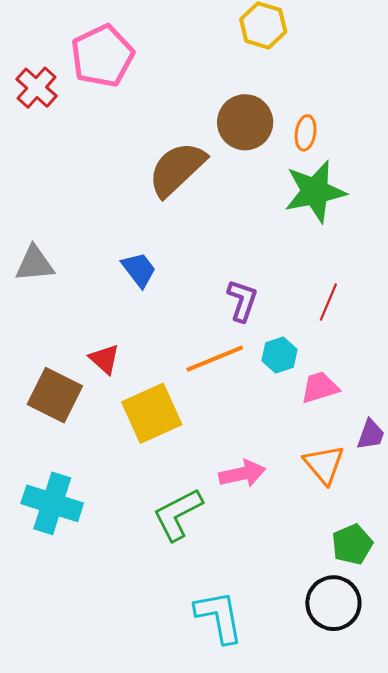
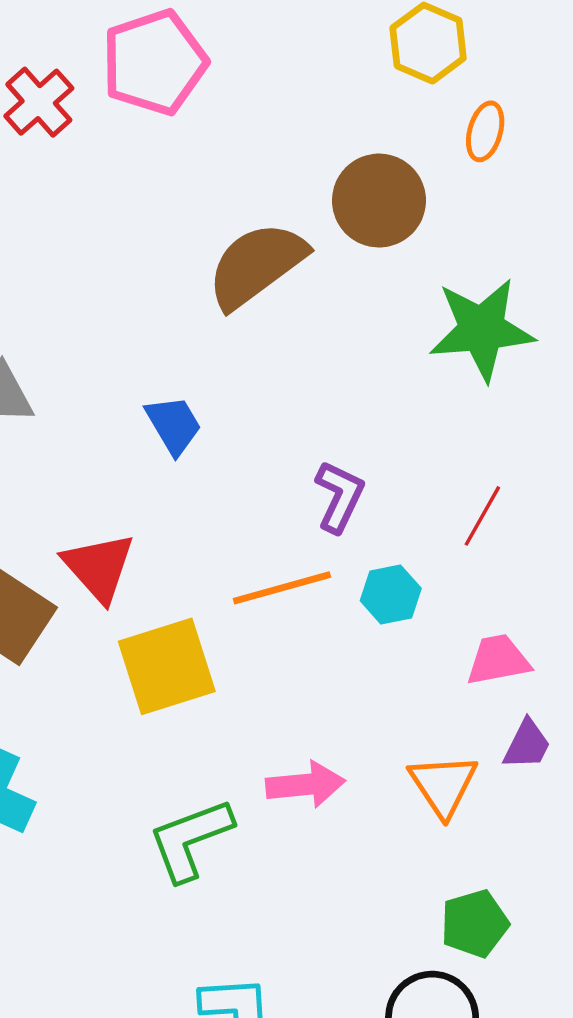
orange ellipse: (306, 133) -> (485, 131), moved
red triangle: (104, 359) -> (99, 567), size x1.4
pink trapezoid: (320, 387) -> (498, 660), moved

